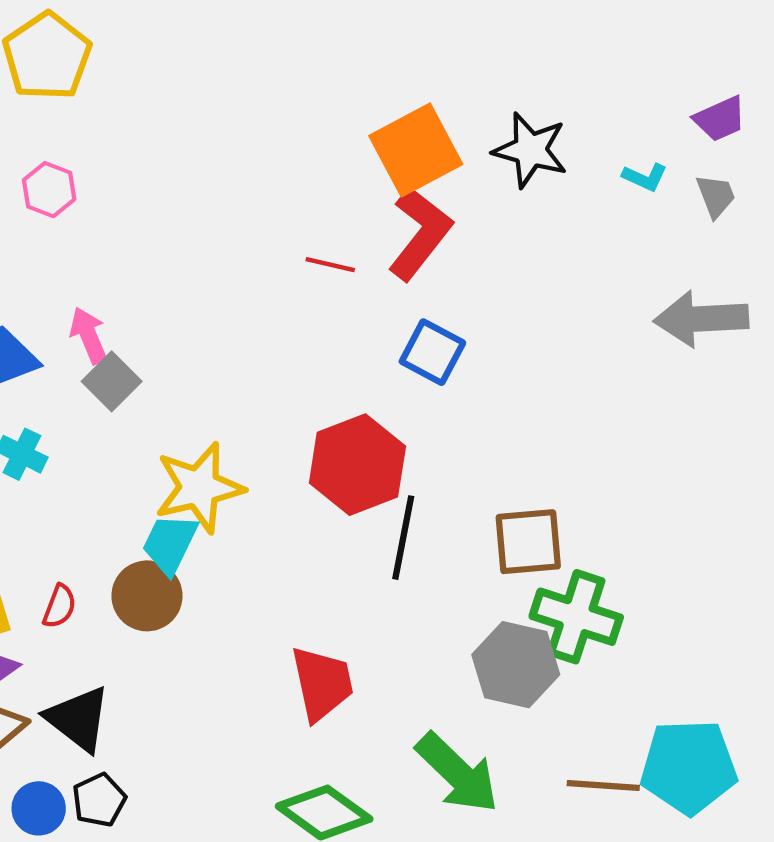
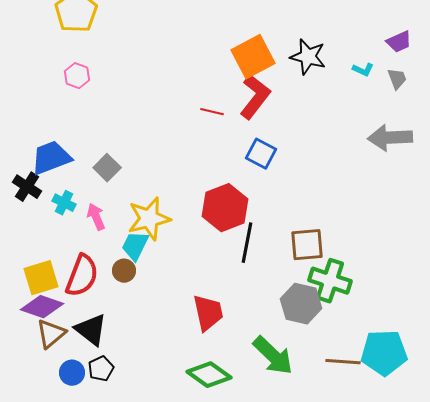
pink arrow: (89, 335) -> (96, 217), moved
brown circle: (147, 596) -> (124, 271), size x0.7
red semicircle: (59, 606) -> (82, 276), size x2.0

